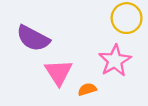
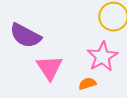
orange semicircle: (87, 89) -> (87, 84), moved

